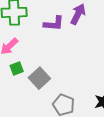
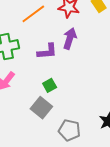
green square: (17, 69) -> (50, 85), moved

